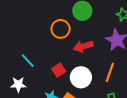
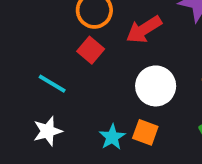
red square: (59, 70) -> (91, 50), moved

